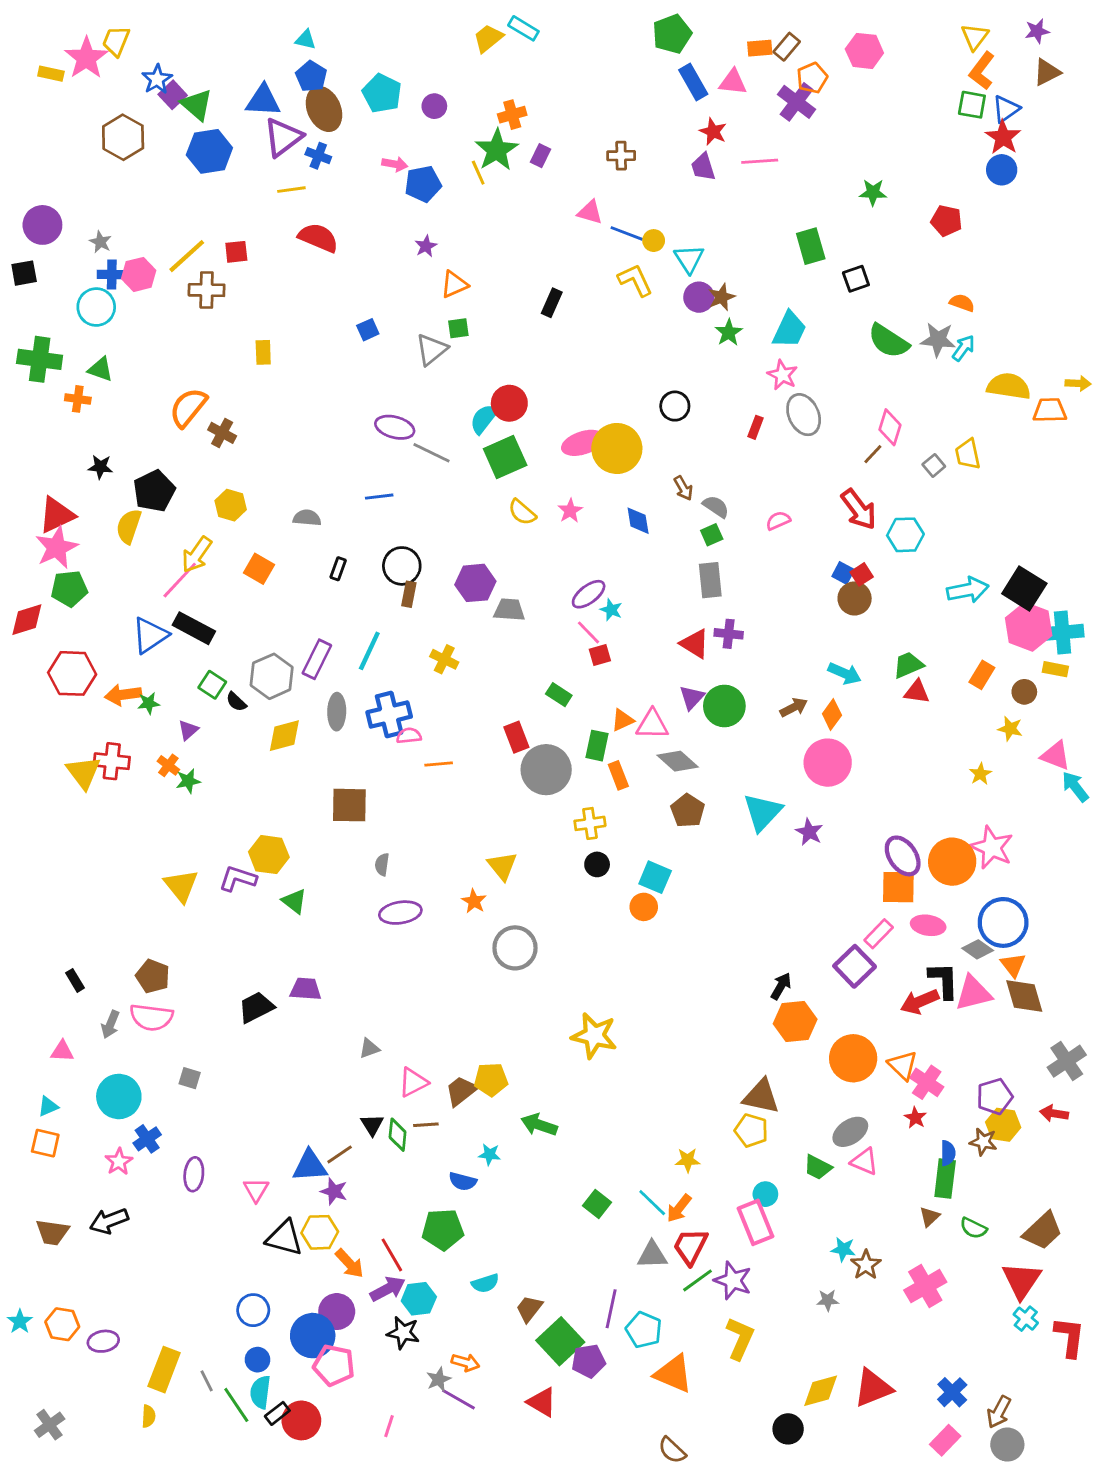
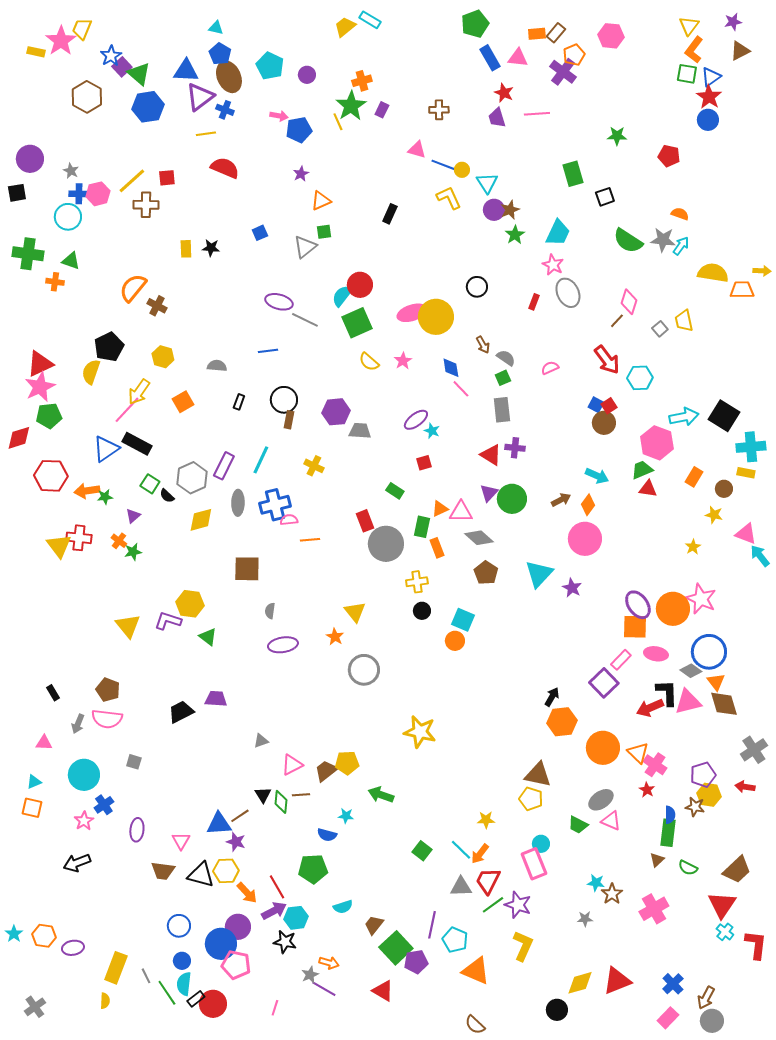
black star: (100, 467) -> (211, 248), moved
orange square: (259, 569) -> (183, 402), turned 30
pink hexagon: (1029, 627) -> (657, 443), moved
pink line: (589, 632) -> (461, 389), moved
brown trapezoid: (52, 1232) -> (163, 871), moved

